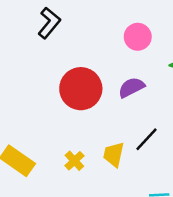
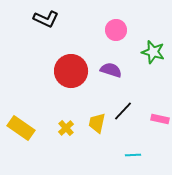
black L-shape: (49, 23) -> (46, 19), turned 75
purple semicircle: (131, 87) -> (111, 70), turned 45

